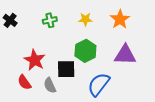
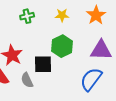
blue semicircle: (99, 84) -> (91, 79), moved

